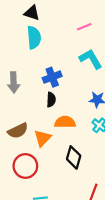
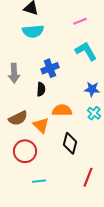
cyan semicircle: (34, 37) -> (33, 31), turned 90
black semicircle: (51, 100) -> (41, 89), moved
orange triangle: (43, 138) -> (41, 125), turned -30

